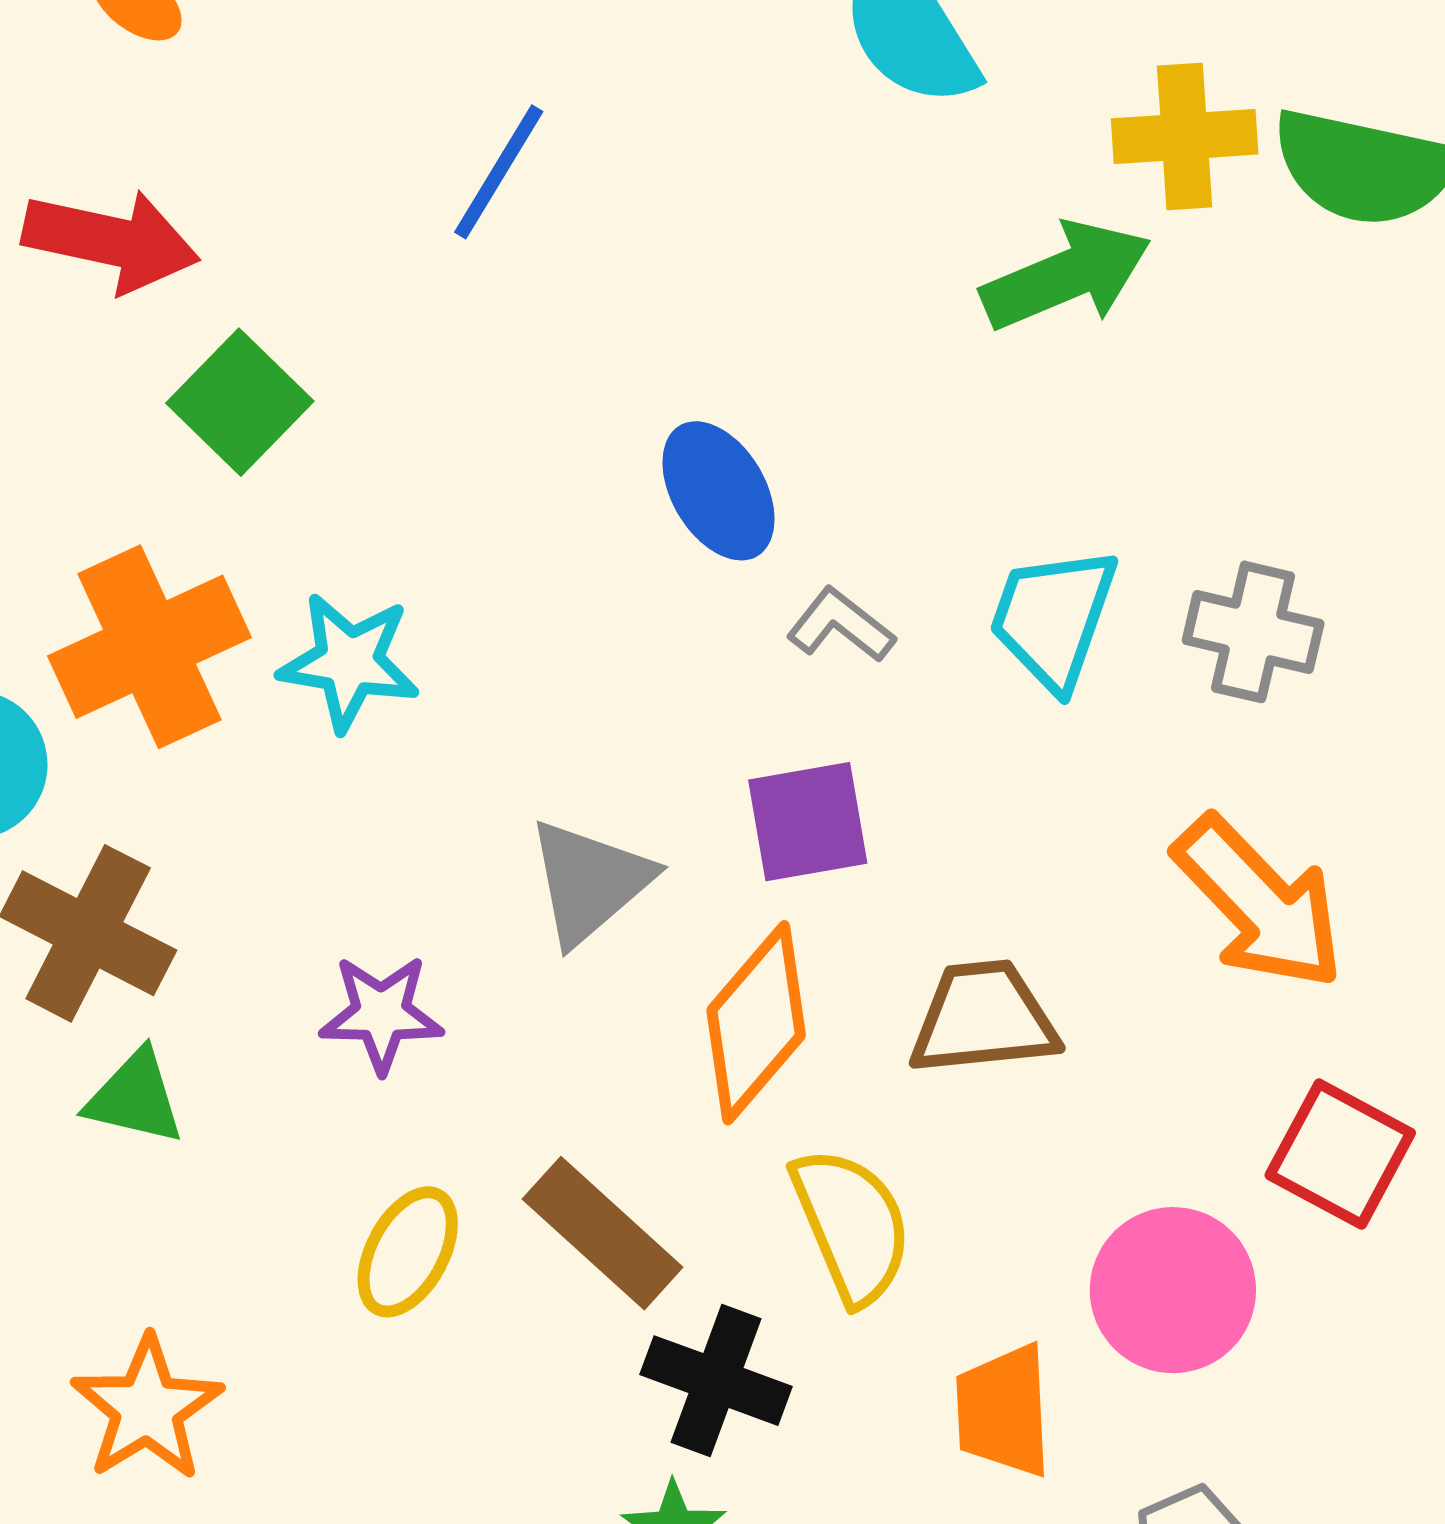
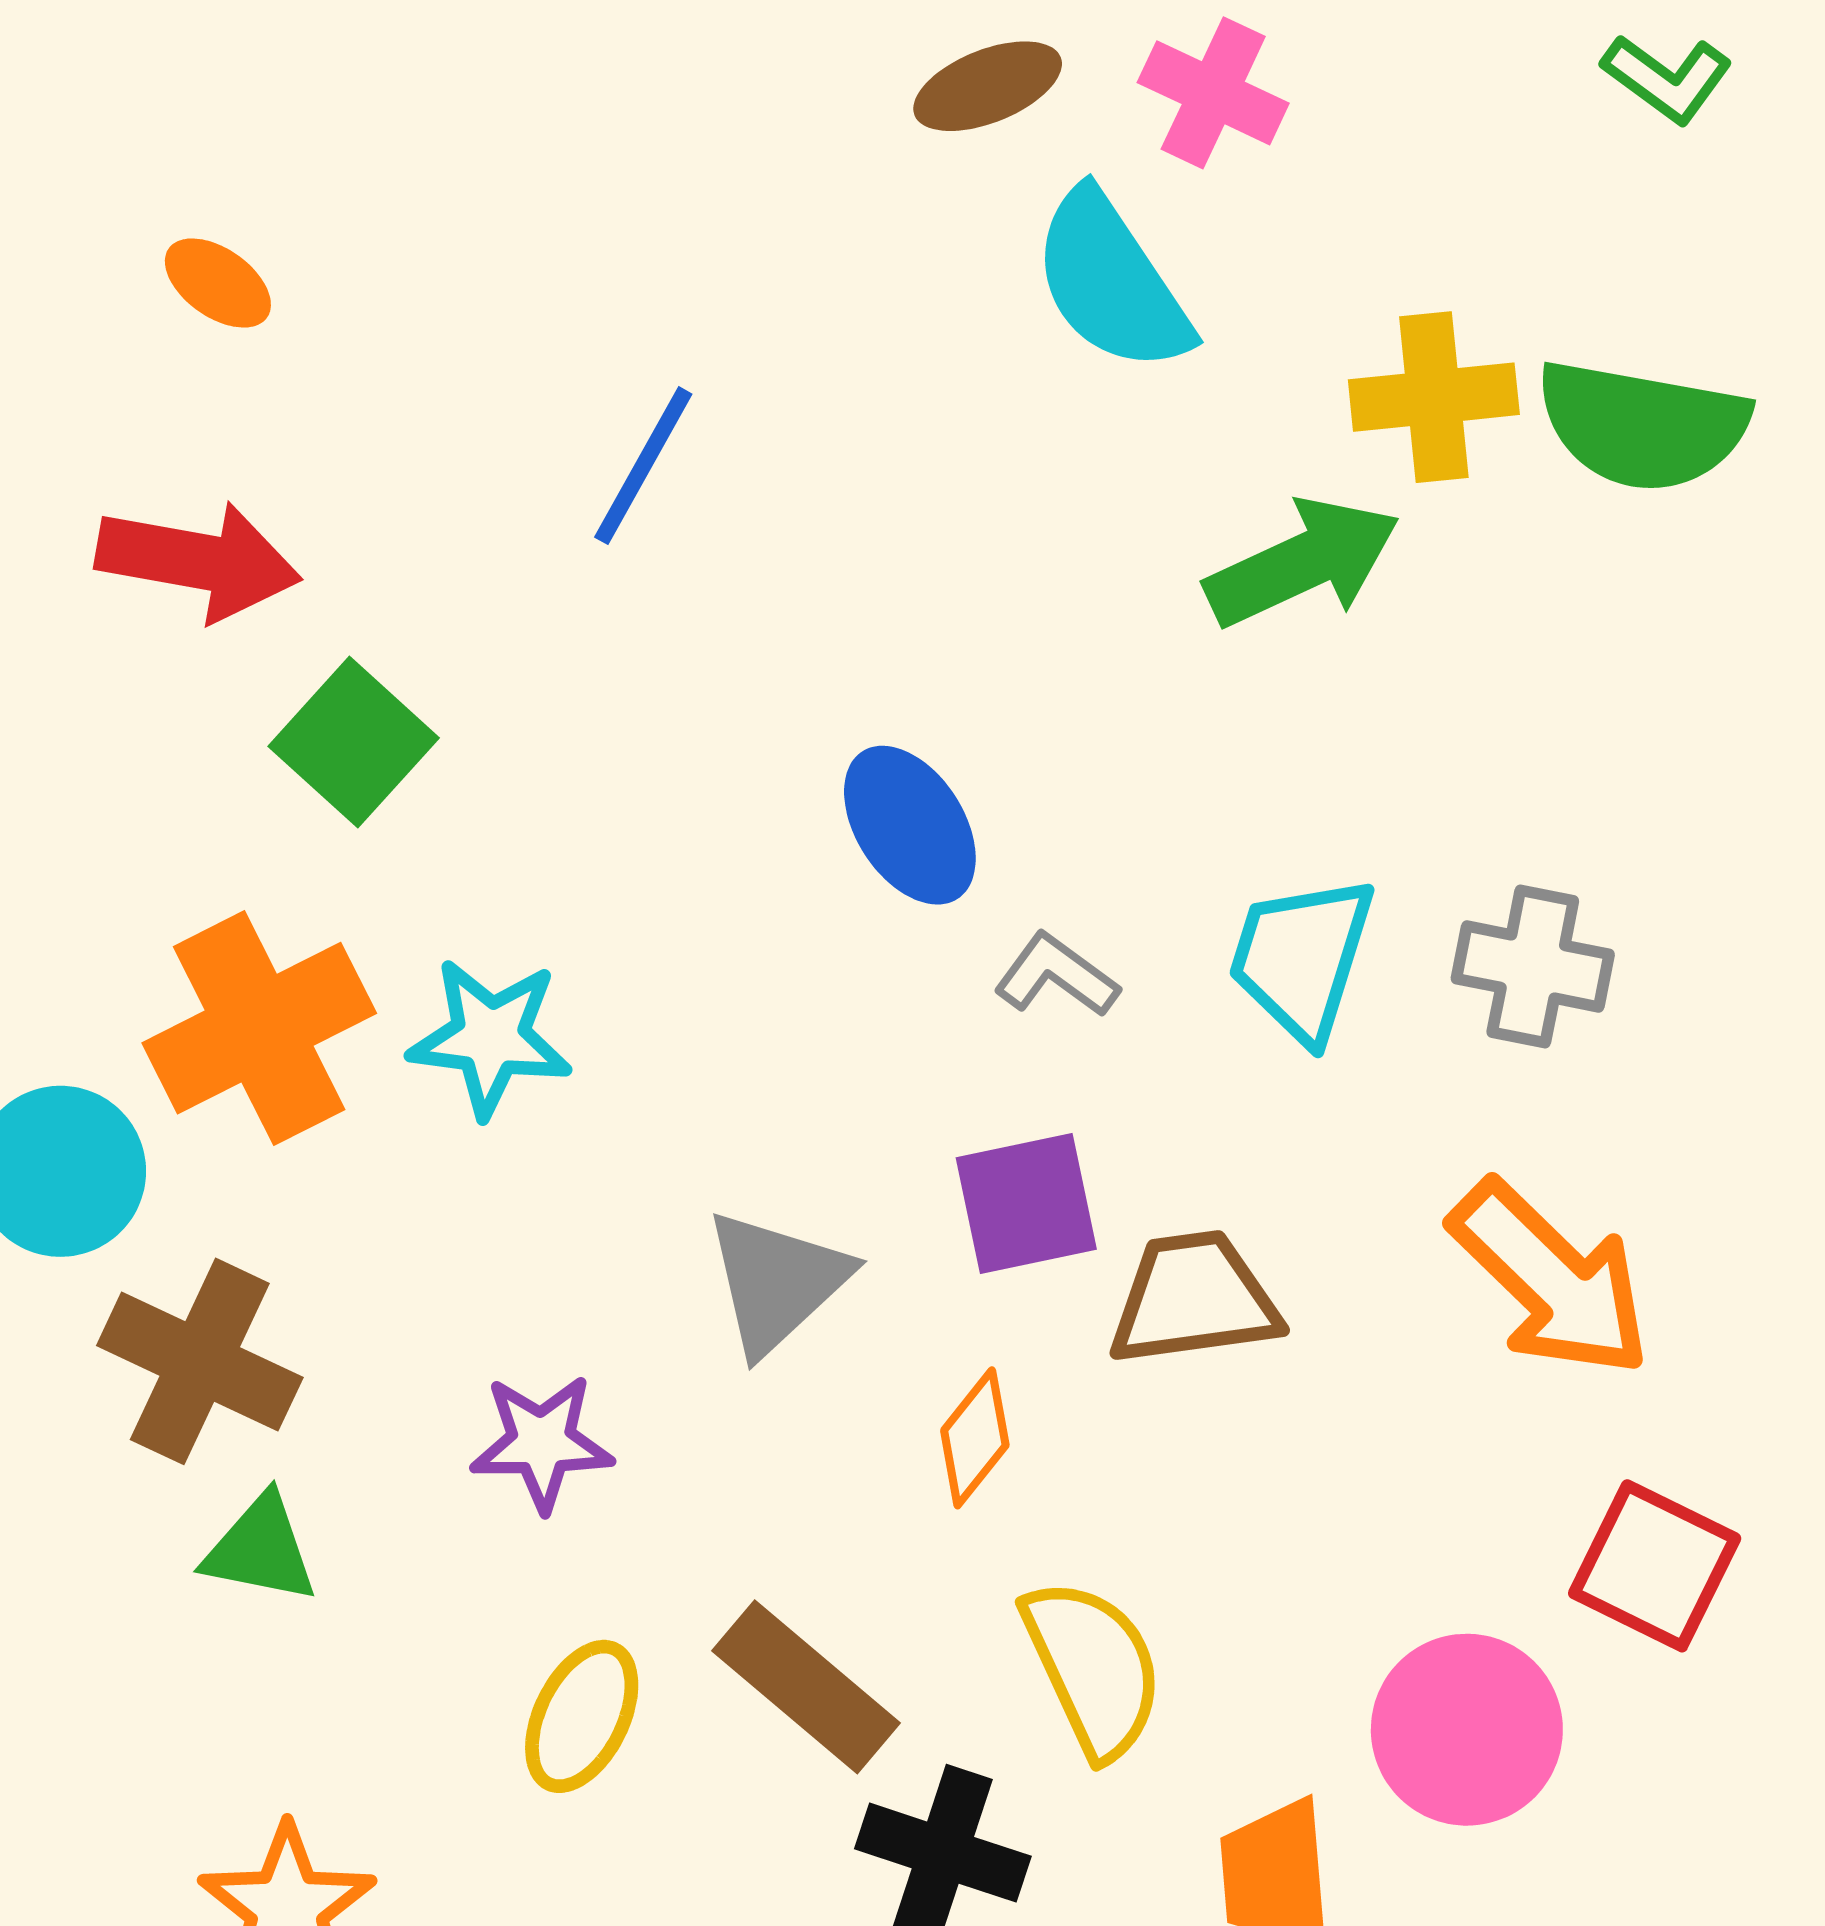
brown trapezoid: (984, 1018) -> (1194, 1299), moved
orange diamond: (756, 1023) -> (975, 1438), size x0.6

